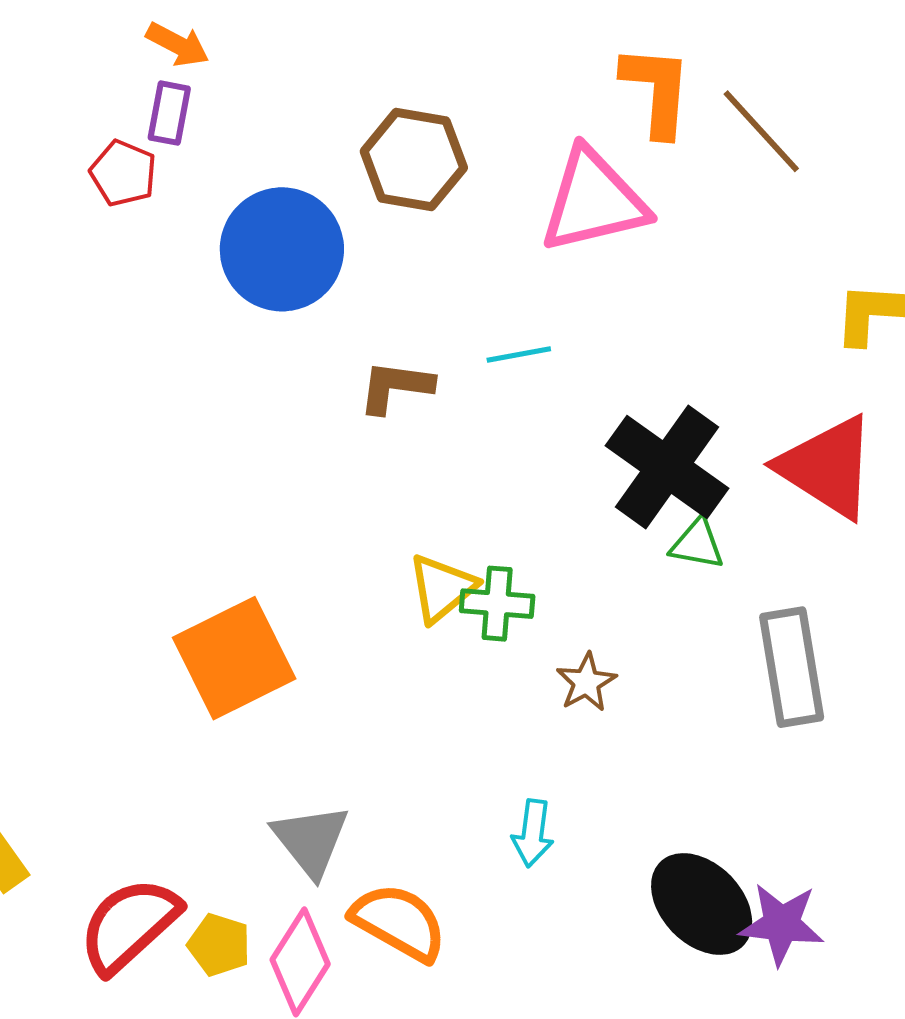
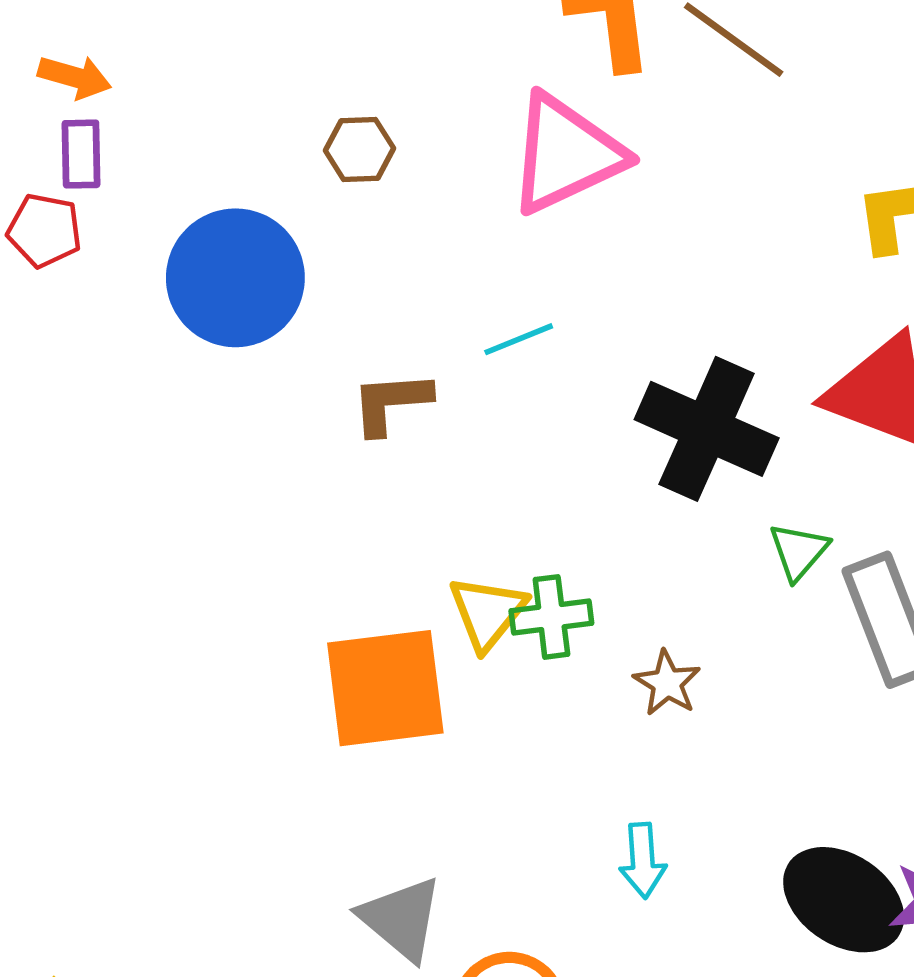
brown hexagon: (414, 159) -> (359, 149), size x0.6
green triangle: (697, 544) -> (799, 551), moved, turned -48
orange square: (234, 658) -> (385, 688), moved, turned 31

